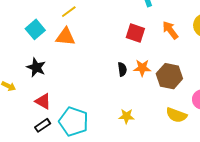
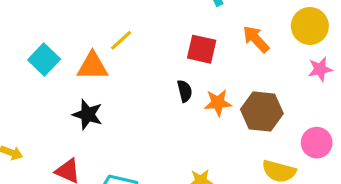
yellow line: (69, 12) -> (121, 40), moved
black star: (36, 67) -> (88, 114), moved
black semicircle: (122, 69) -> (185, 91), moved

